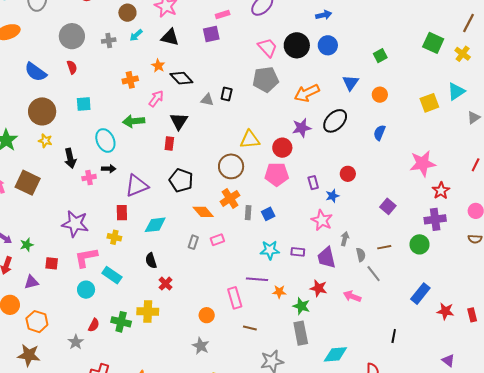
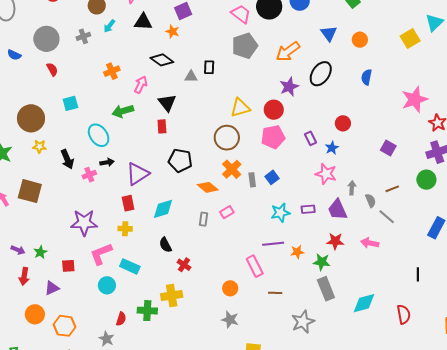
orange star: (158, 66) -> (172, 31), moved
blue semicircle: (36, 72) -> (14, 55), moved, size x0.6

